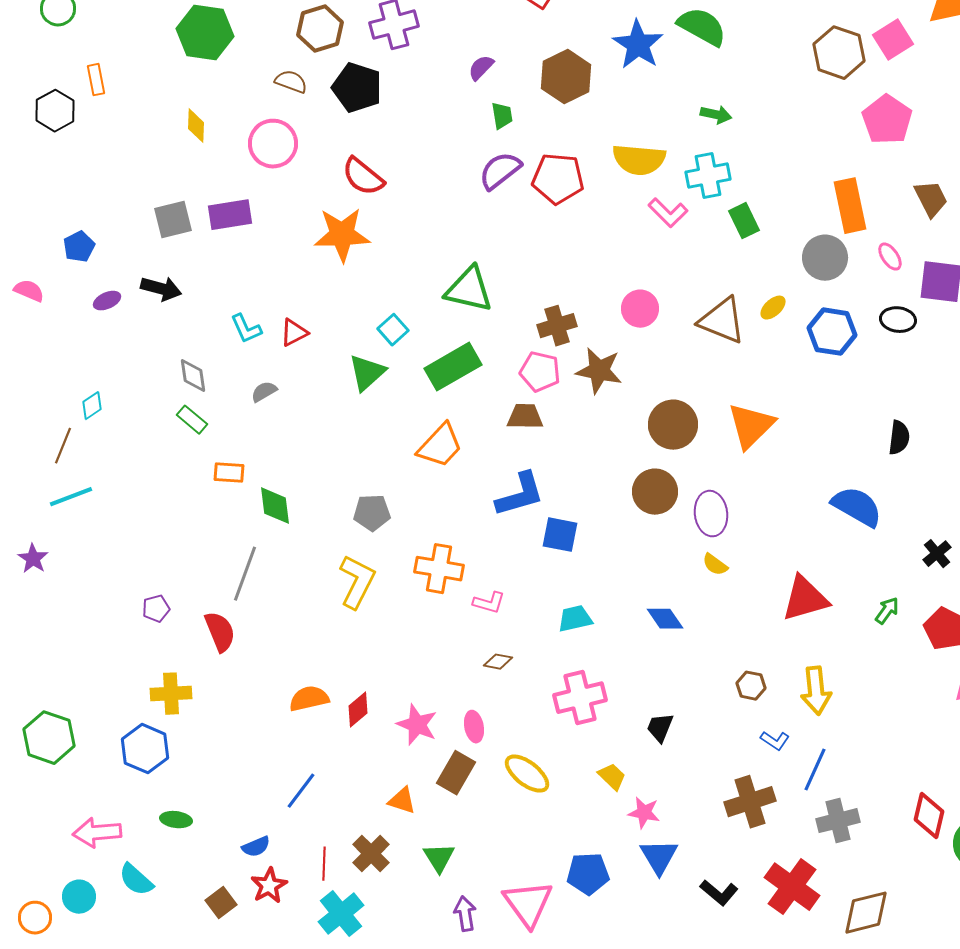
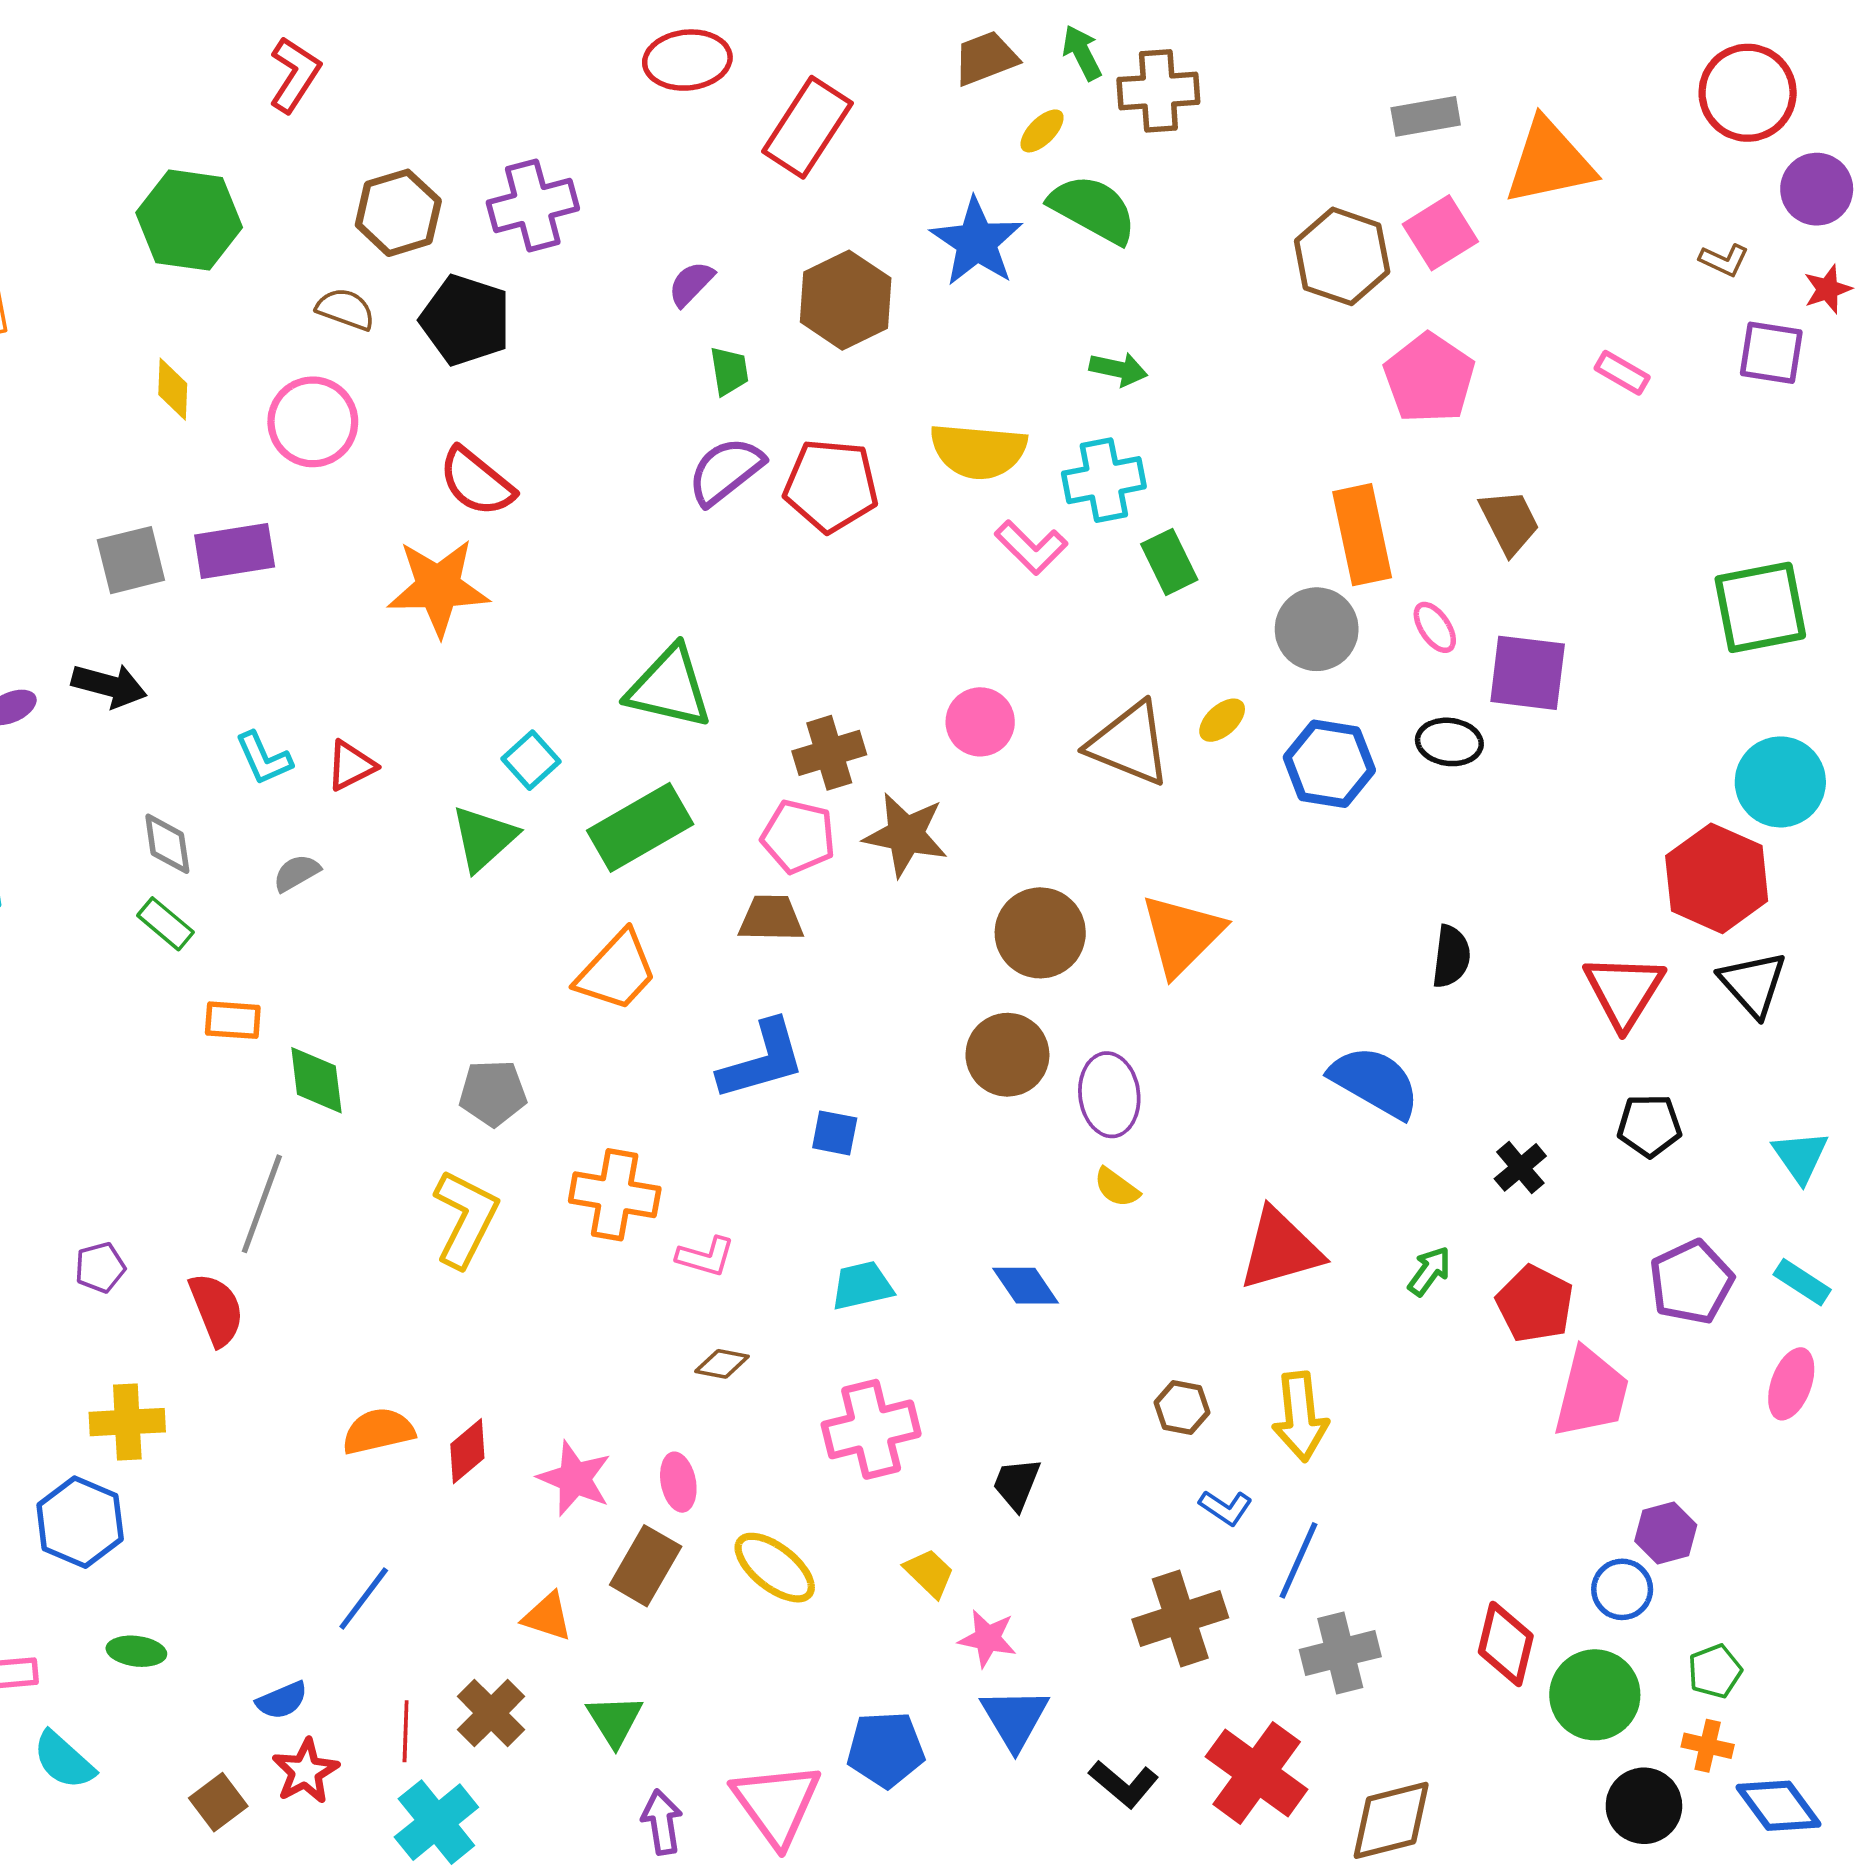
blue square: (560, 535) -> (835, 1133), size x0.7

